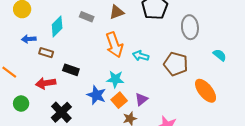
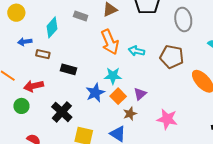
red arrow: (46, 83) -> (34, 86), moved
blue star: (96, 95) -> (95, 93), turned 30

